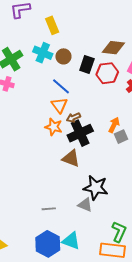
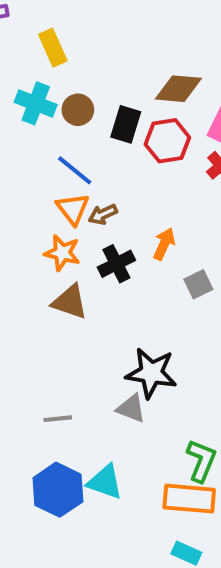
brown arrow: (73, 118) -> (103, 214), moved
orange arrow: (114, 125) -> (164, 244), moved
black cross: (80, 133) -> (116, 264), size x0.7
gray square: (121, 137) -> (198, 284), moved
brown triangle: (71, 158) -> (70, 302), moved

